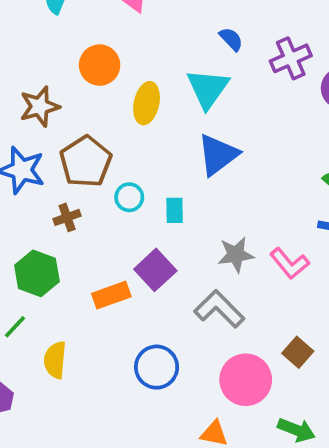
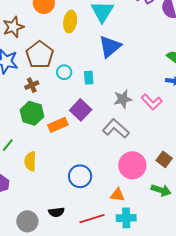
green hexagon: (37, 273) -> (32, 113), moved
brown square: (298, 352) -> (164, 159), moved
blue circle: (157, 367) -> (80, 176), moved

